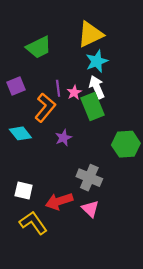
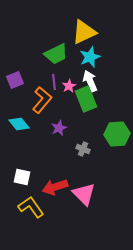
green trapezoid: (39, 47) -> (56, 54), moved
gray cross: (89, 178) -> (83, 149), moved, size x0.6
pink triangle: (90, 209) -> (84, 194), size x1.4

